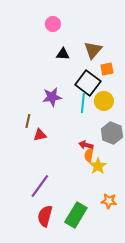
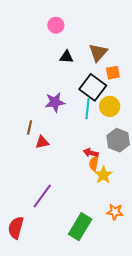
red semicircle: (45, 216) -> (16, 228), moved

